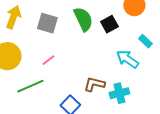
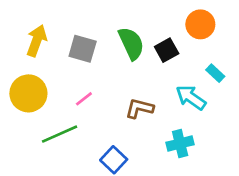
brown L-shape: (94, 84) -> (139, 108), moved

